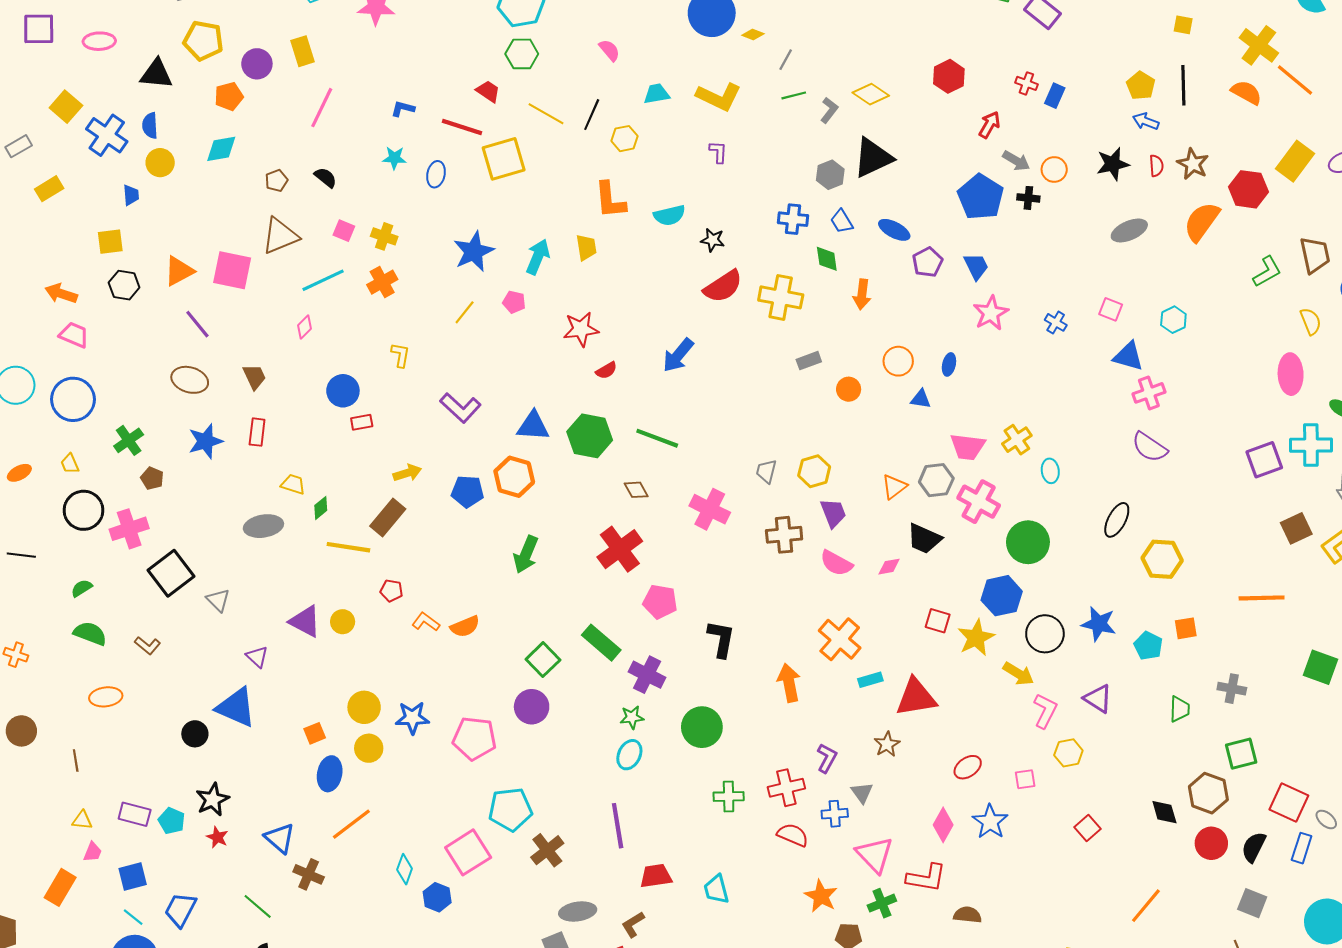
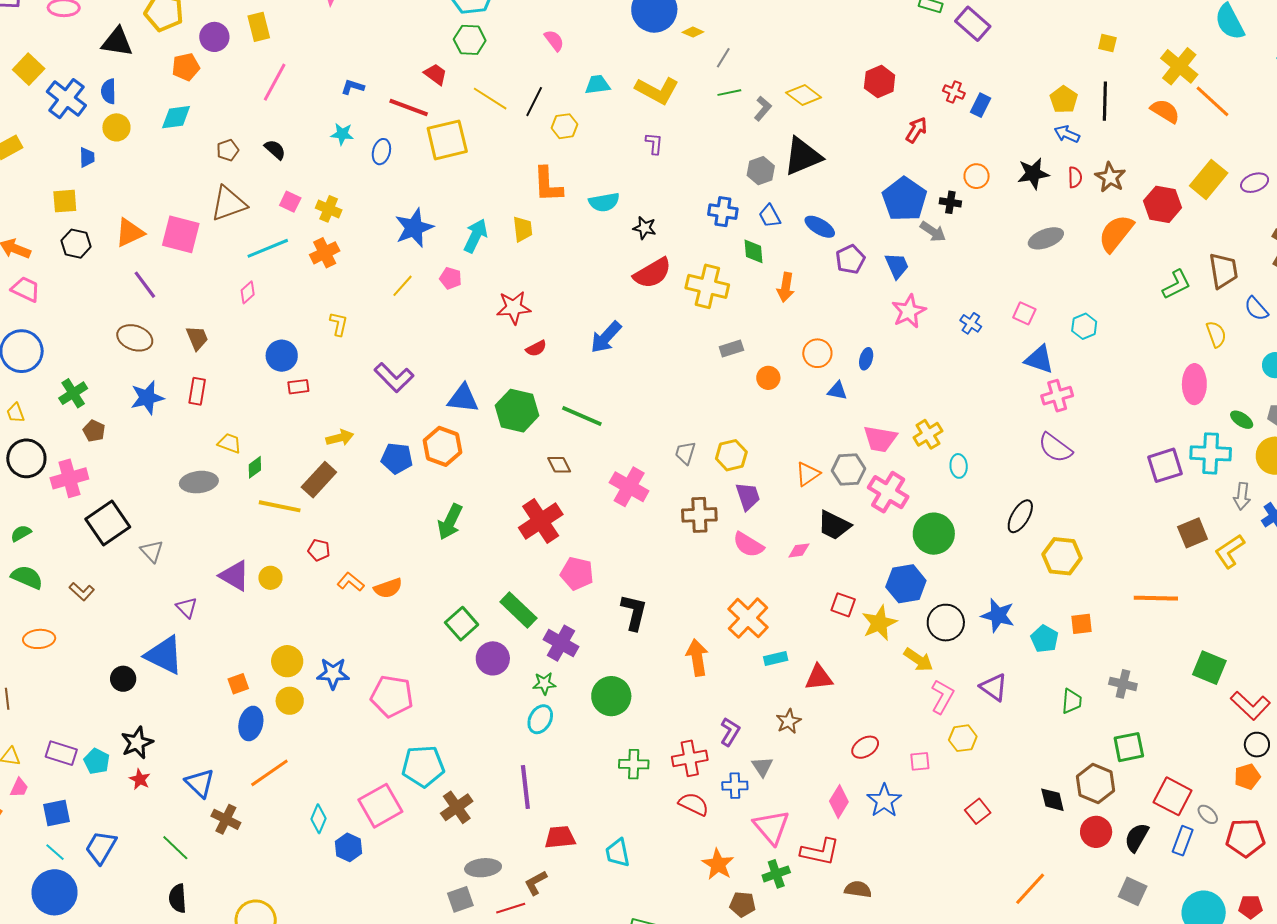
gray arrow: (1016, 161) -> (933, 232), moved
red triangle: (916, 697) -> (819, 677), size x0.7
purple circle: (532, 707) -> (493, 658), moved

